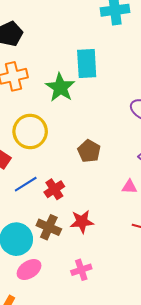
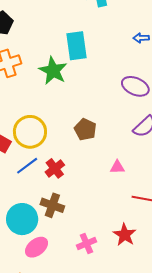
yellow circle: (30, 131) -> (30, 132), moved
pink triangle: (129, 187) -> (117, 167), moved
red star: (82, 222) -> (125, 235), moved, turned -30

